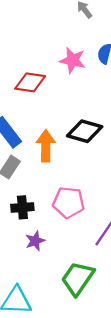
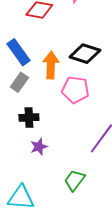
pink pentagon: (69, 202) -> (75, 90), moved
green trapezoid: (78, 278) -> (74, 180), size x0.7

